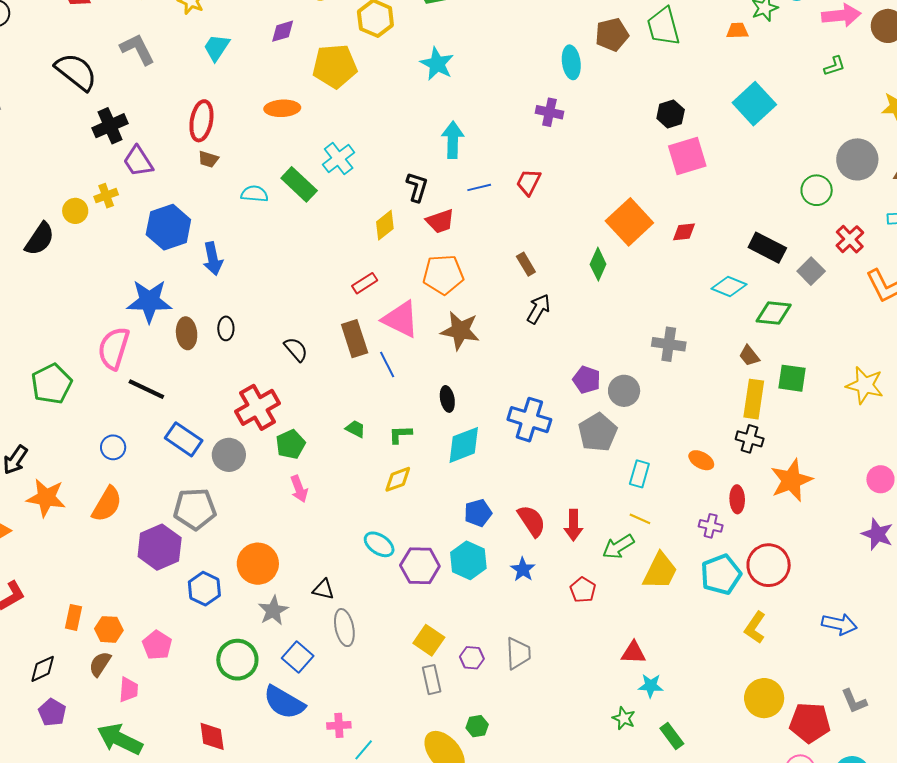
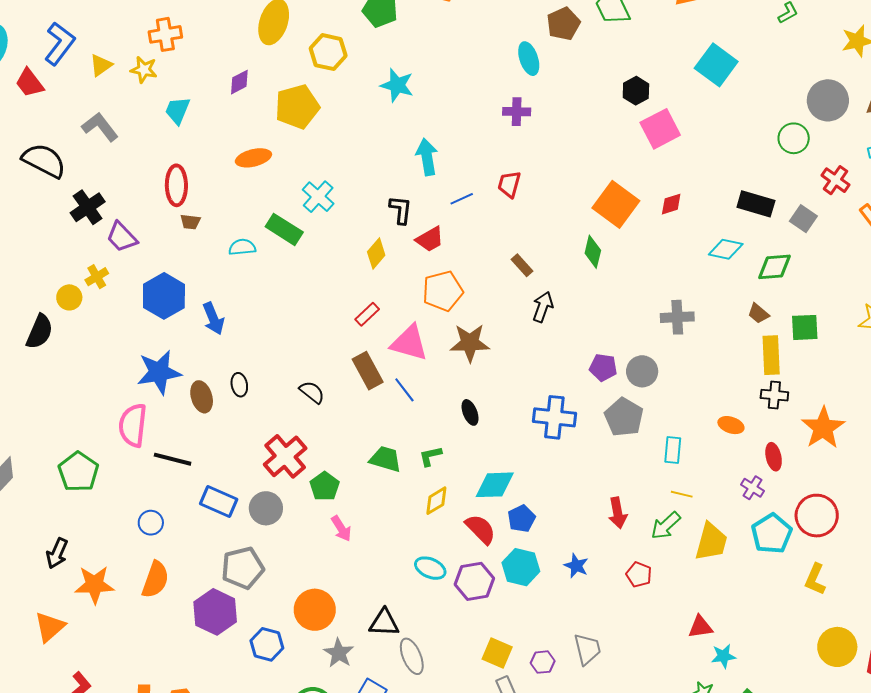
green trapezoid: (355, 429) -> (385, 459), size x1.6
cyan diamond: (464, 445) -> (495, 485), moved, turned 30
red semicircle: (532, 521) -> (481, 529), moved
purple cross: (711, 526) -> (752, 488), turned 30
black triangle: (323, 589) -> (384, 623), size x1.4

